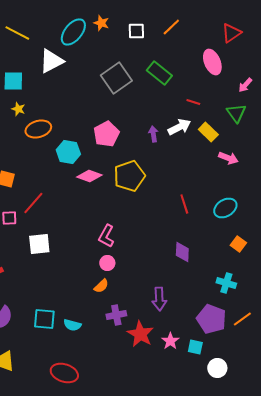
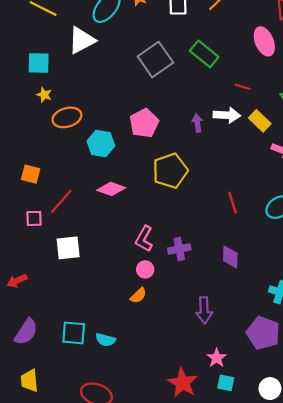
white arrow: (179, 127) -> (227, 115), turned 30
pink diamond: (89, 176) -> (111, 189), moved
purple cross: (116, 315) -> (179, 249), moved
red star: (140, 334) -> (183, 383), moved
cyan square: (195, 347) -> (226, 383), moved

